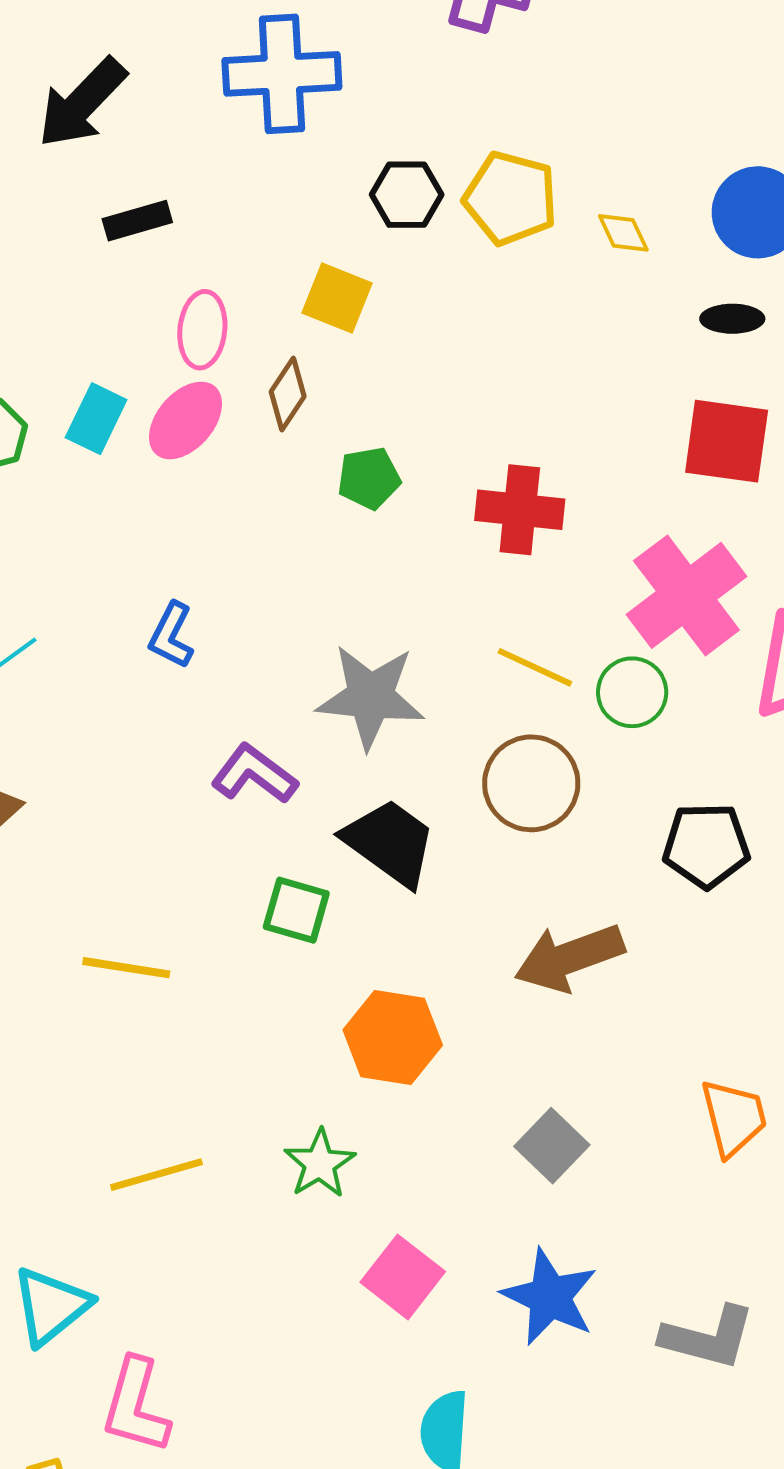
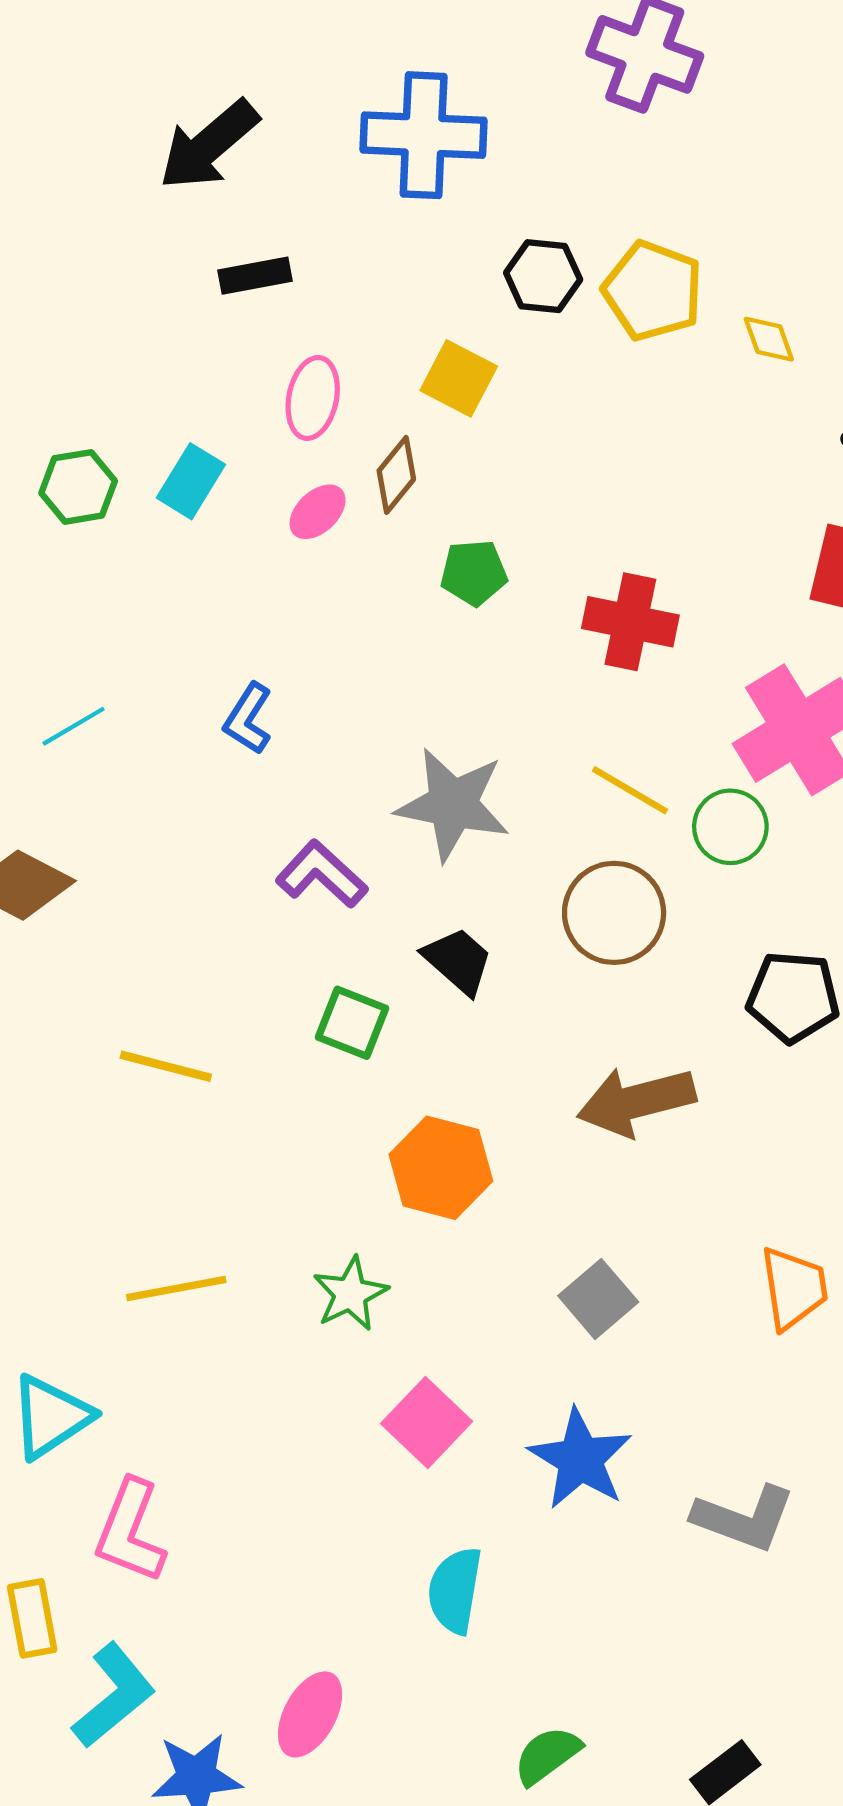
pink ellipse: (186, 420) -> (318, 512), moved, size x0.7
black trapezoid: (390, 842) -> (458, 961), size x0.7

